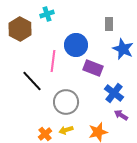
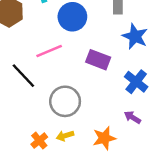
blue circle: (76, 45) -> (72, 17), moved
pink line: (53, 61) -> (49, 51), turned 60
blue cross: (114, 93) -> (136, 82), moved

